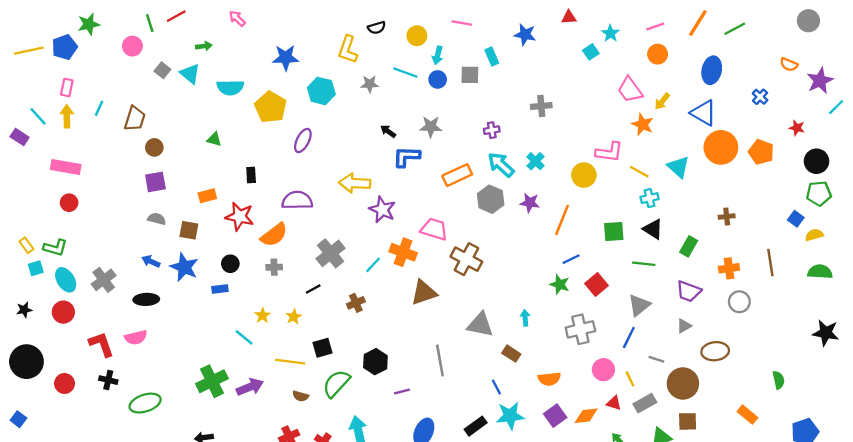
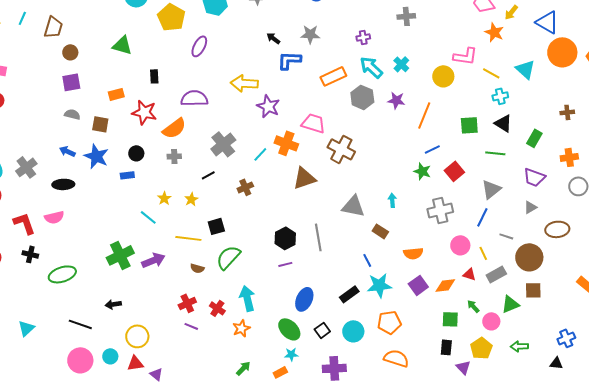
green triangle: (214, 139) -> (122, 45), size x1.5
black hexagon: (375, 362) -> (285, 238), moved

